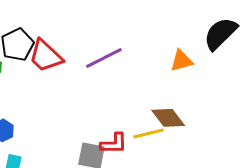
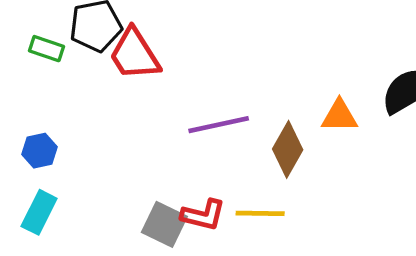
purple line: (104, 58) -> (219, 125), moved
brown diamond: (168, 118) -> (288, 149), moved, turned 52

